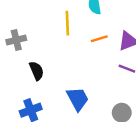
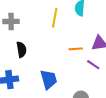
orange line: (99, 39) -> (76, 49), moved

